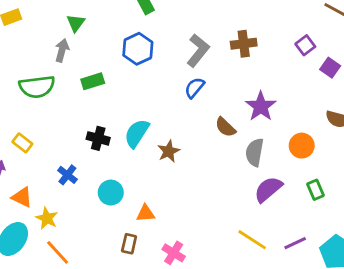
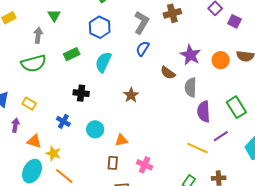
gray arrow: (62, 50) -> (38, 35), moved
cyan semicircle: (137, 133) -> (103, 62), moved
orange circle: (302, 146) -> (221, 60), moved
purple semicircle: (268, 189) -> (204, 112), turned -45
green rectangle: (315, 190) -> (236, 107), size x1.5
purple line: (295, 243) -> (221, 136), moved

